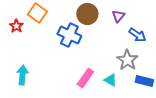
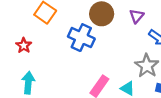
red star: (16, 26) -> (24, 45), moved

